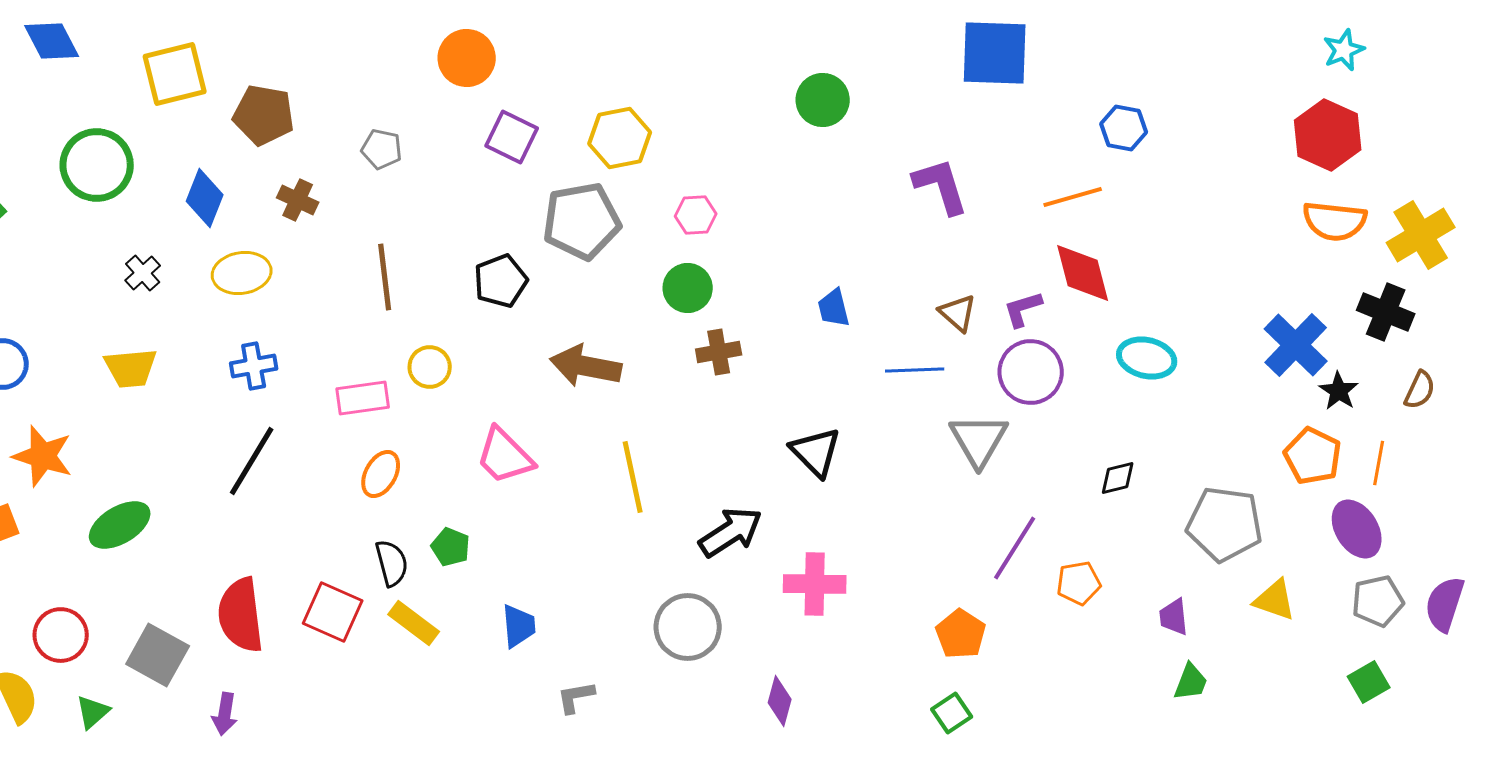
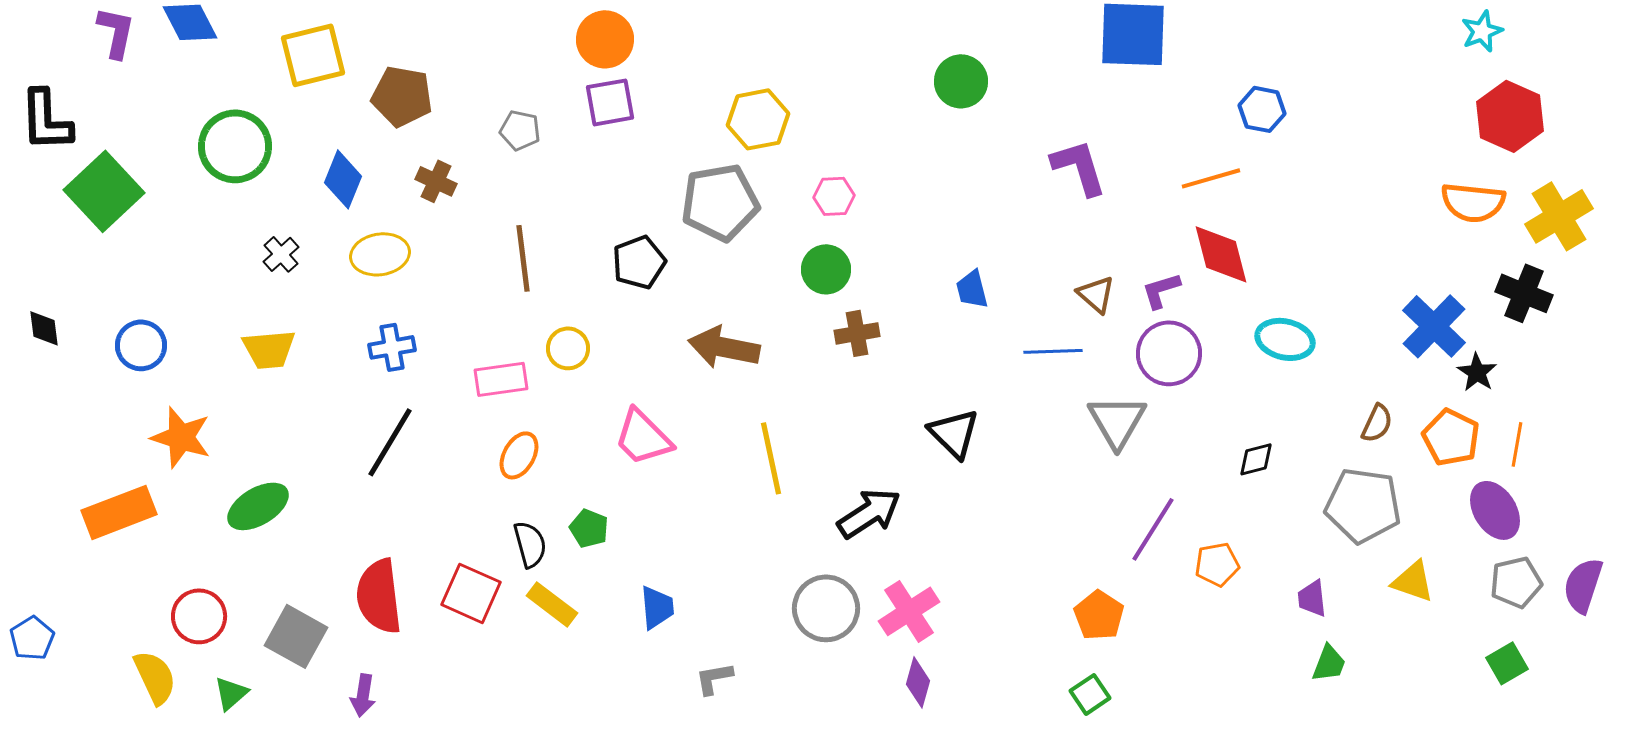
red hexagon: (1328, 135) -> (1510, 116), moved
purple square: (512, 137) -> (610, 102), moved, turned -36
brown semicircle: (1420, 390) -> (1377, 423), moved
pink cross: (815, 584) -> (909, 611), moved, turned -34

